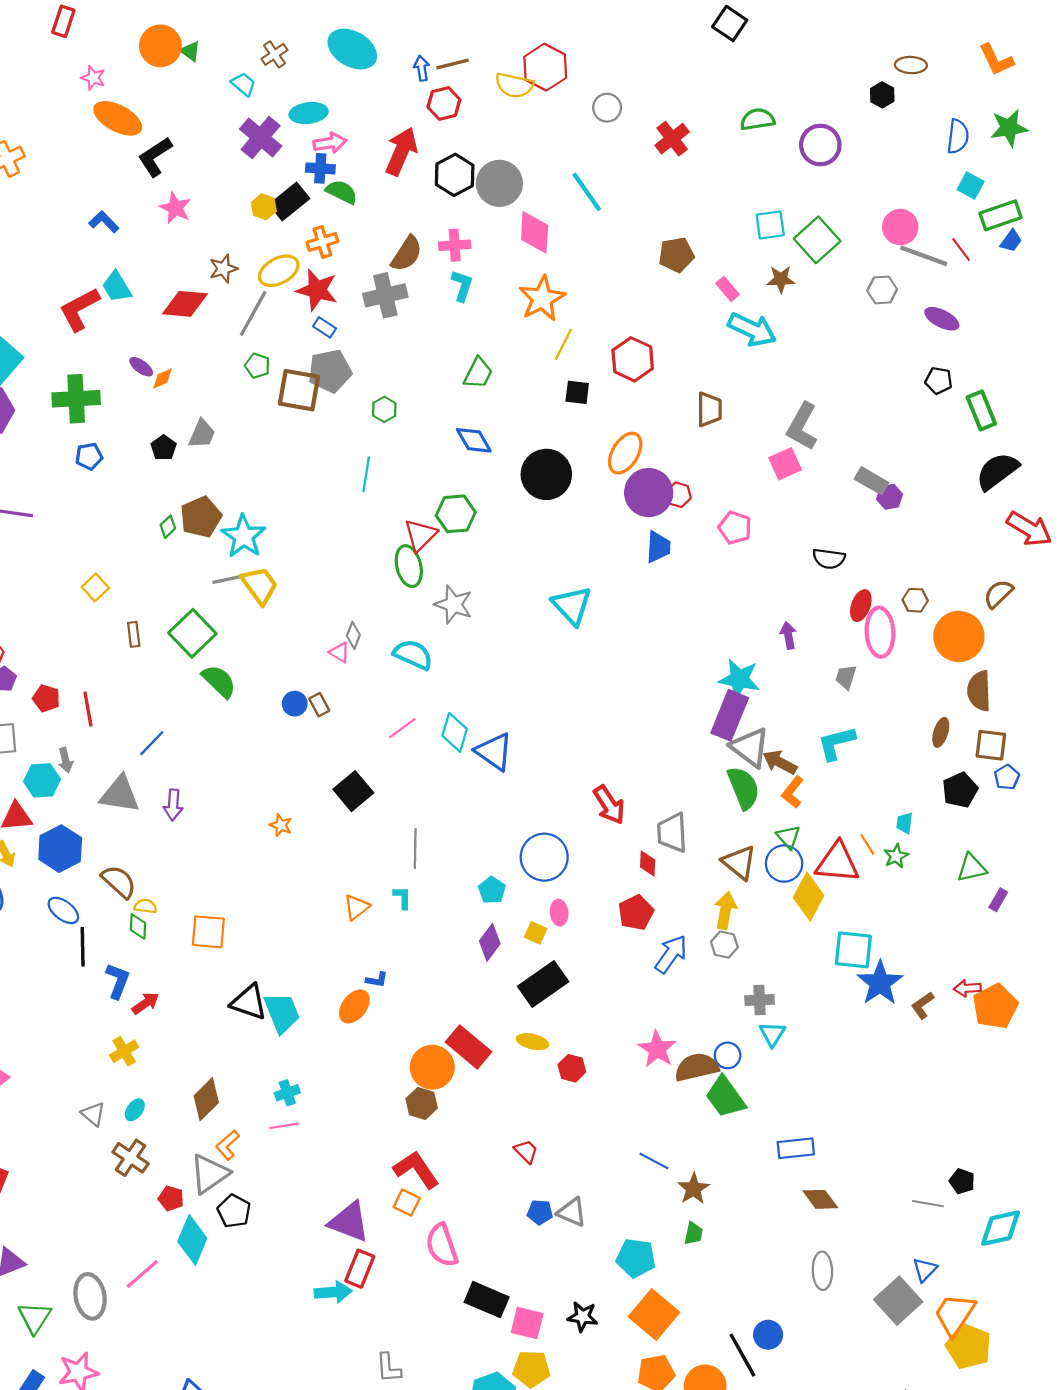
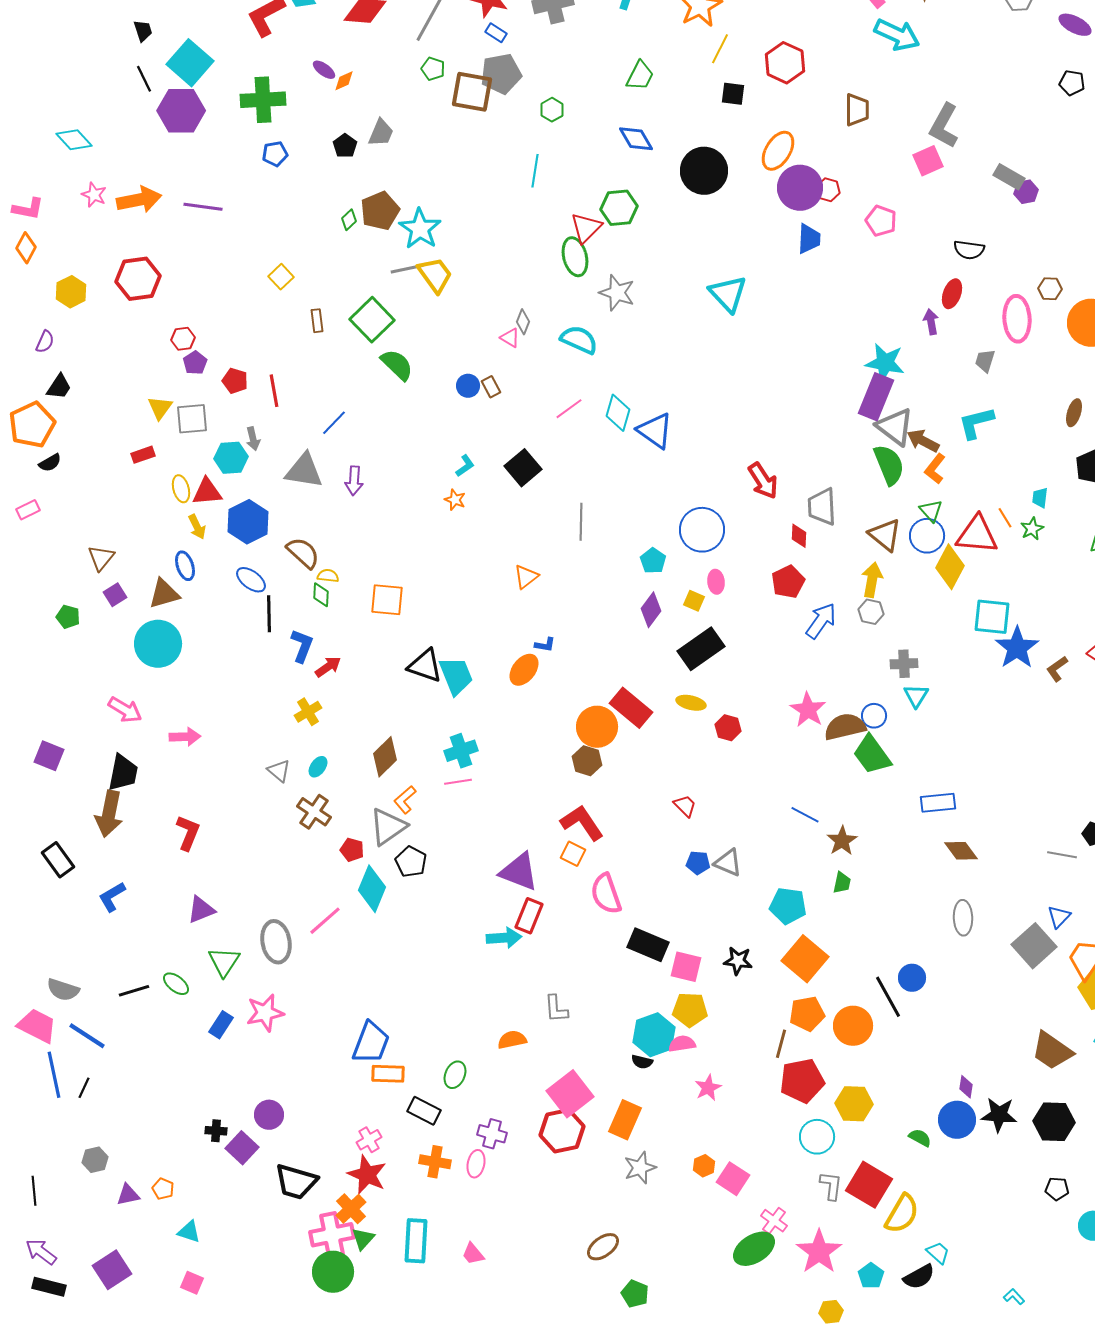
red ellipse: (861, 606) -> (952, 294), moved
cyan L-shape: (402, 898) -> (465, 466), moved, turned 55
cyan cross: (287, 1093) -> (461, 751), size x1.4

